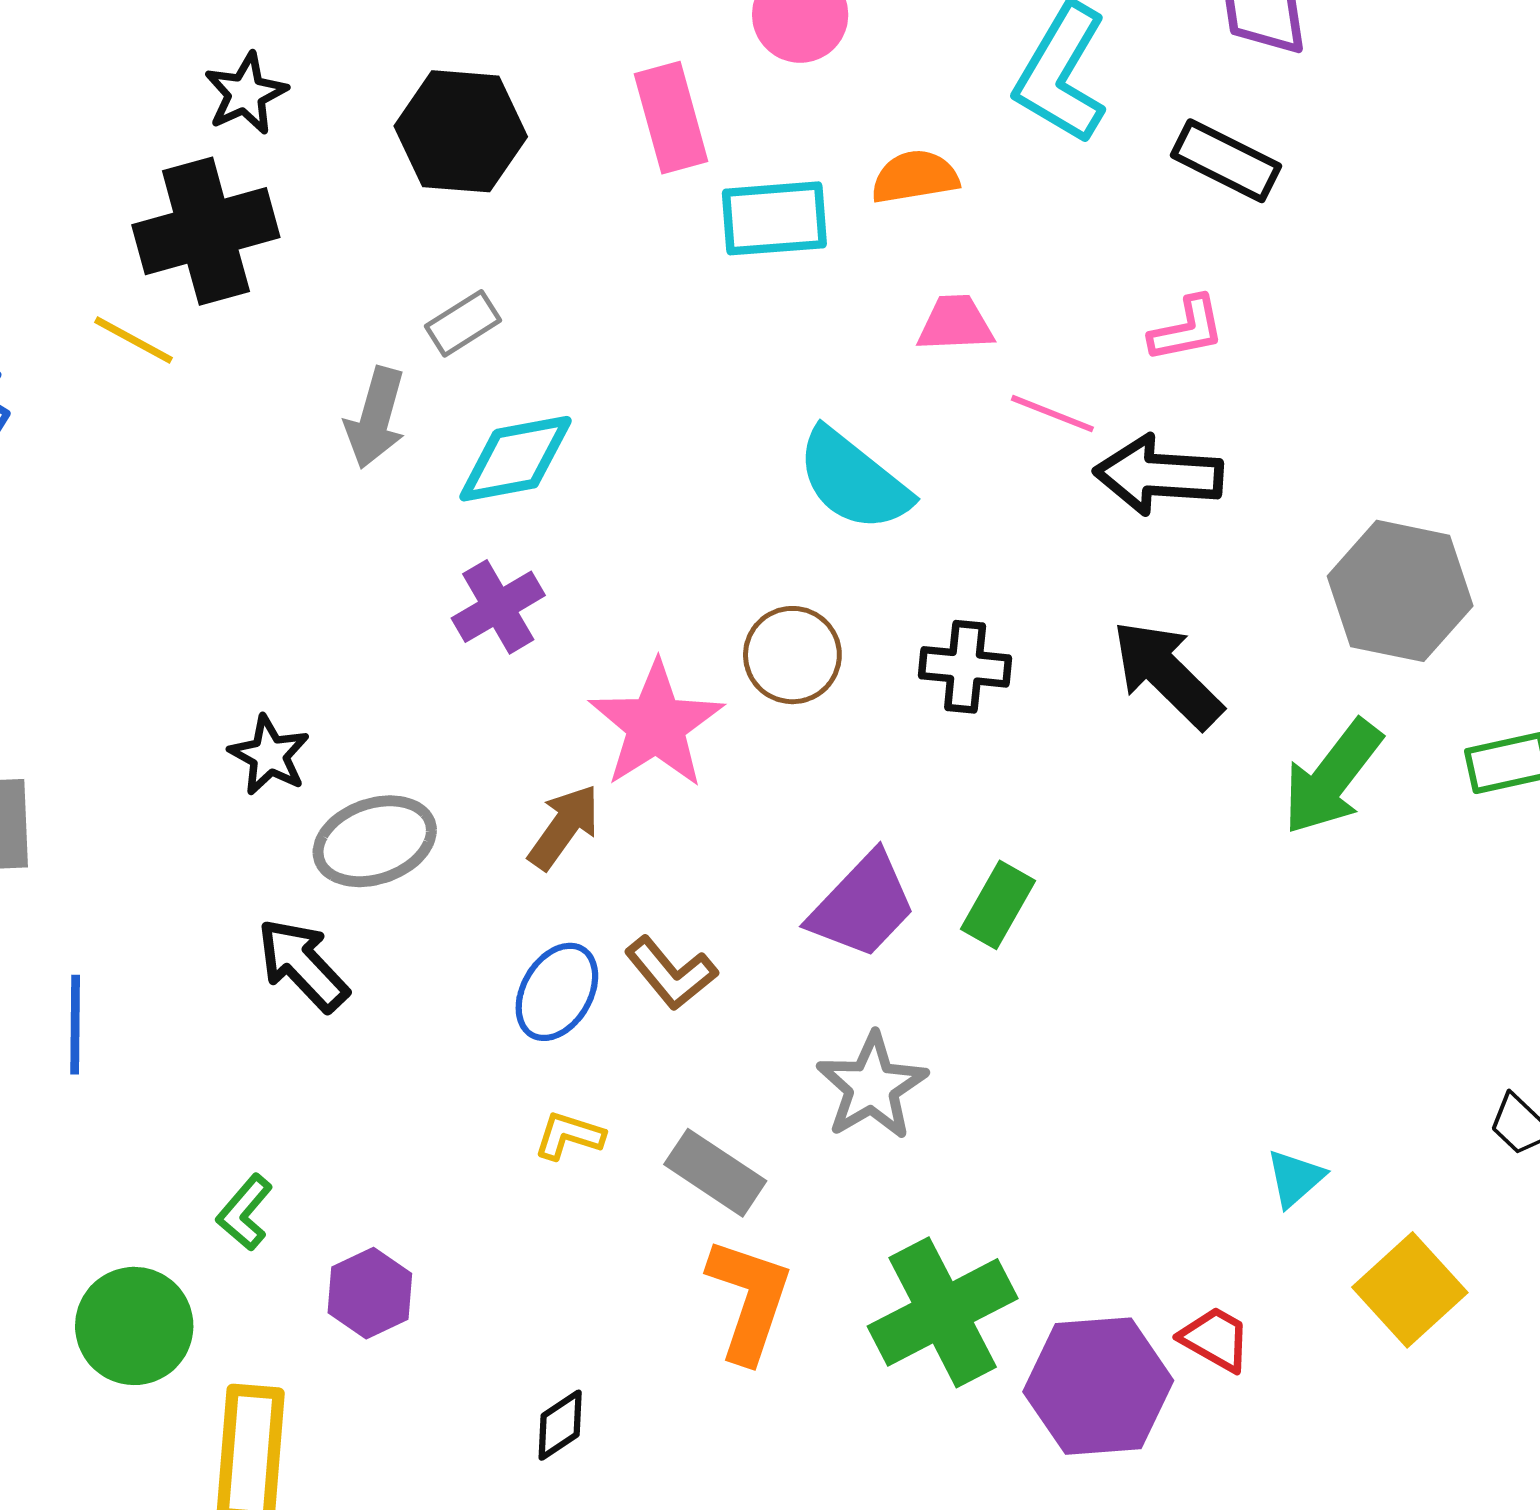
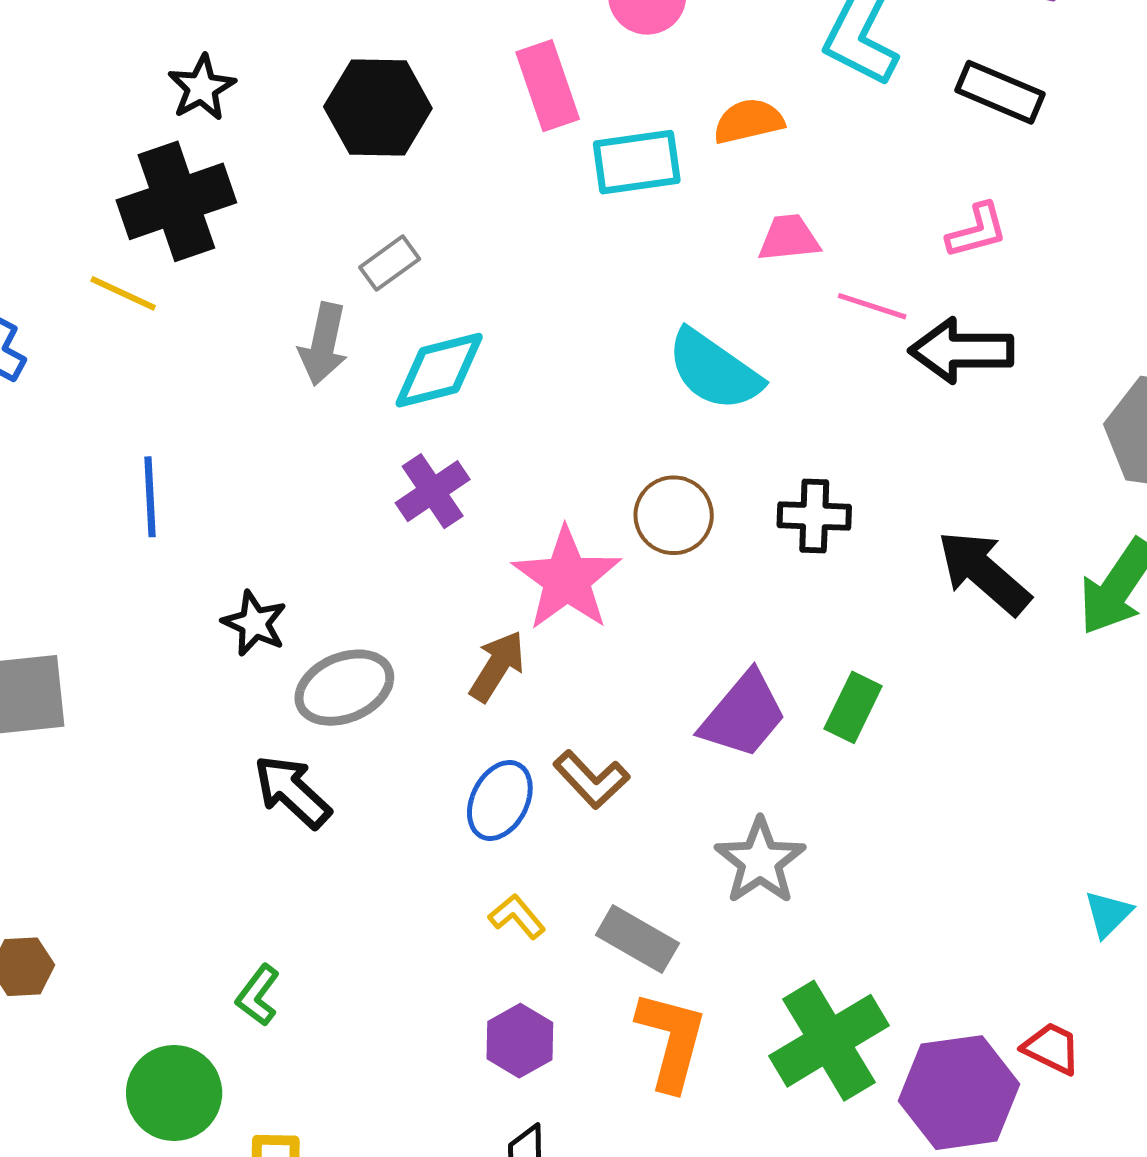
black arrow: (1167, 674) -> (984, 572), moved
blue line: (75, 1025) -> (150, 497), moved
yellow L-shape: (569, 1136) -> (517, 916), turned 36
purple hexagon: (370, 1293) -> (520, 1041), moved

